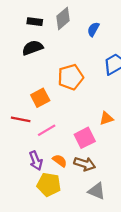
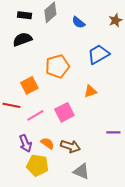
blue semicircle: (93, 29) -> (78, 22), turned -80
orange triangle: (106, 118) -> (90, 91), moved
pink square: (85, 138) -> (64, 112), moved

